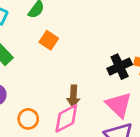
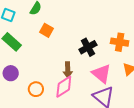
black cross: (120, 67) -> (88, 47), moved

